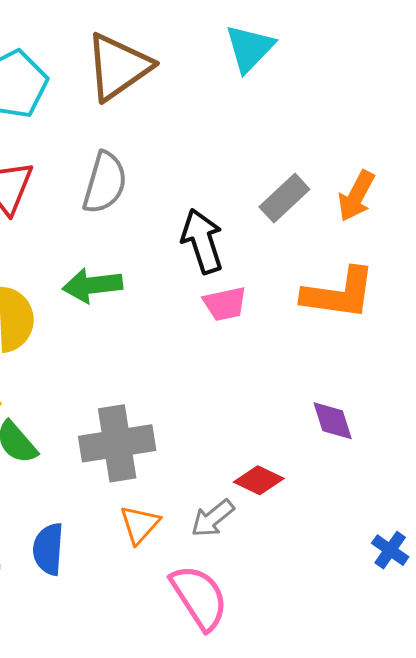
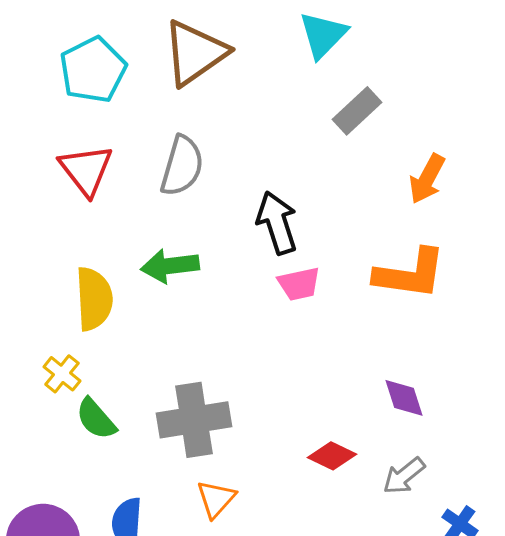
gray rectangle: (284, 198) -> (357, 111), moved
gray arrow: (213, 518) -> (404, 476), moved

